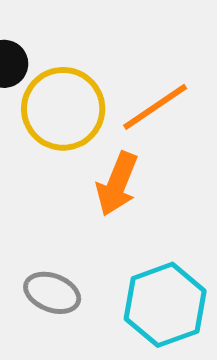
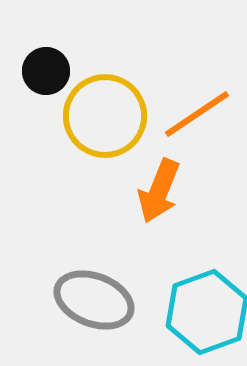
gray ellipse: (52, 293) -> (94, 300), size x1.4

